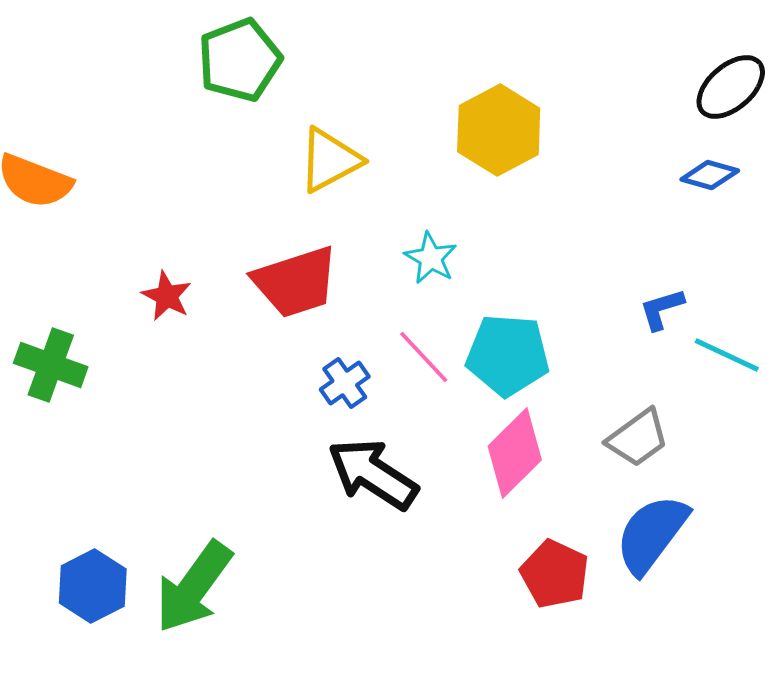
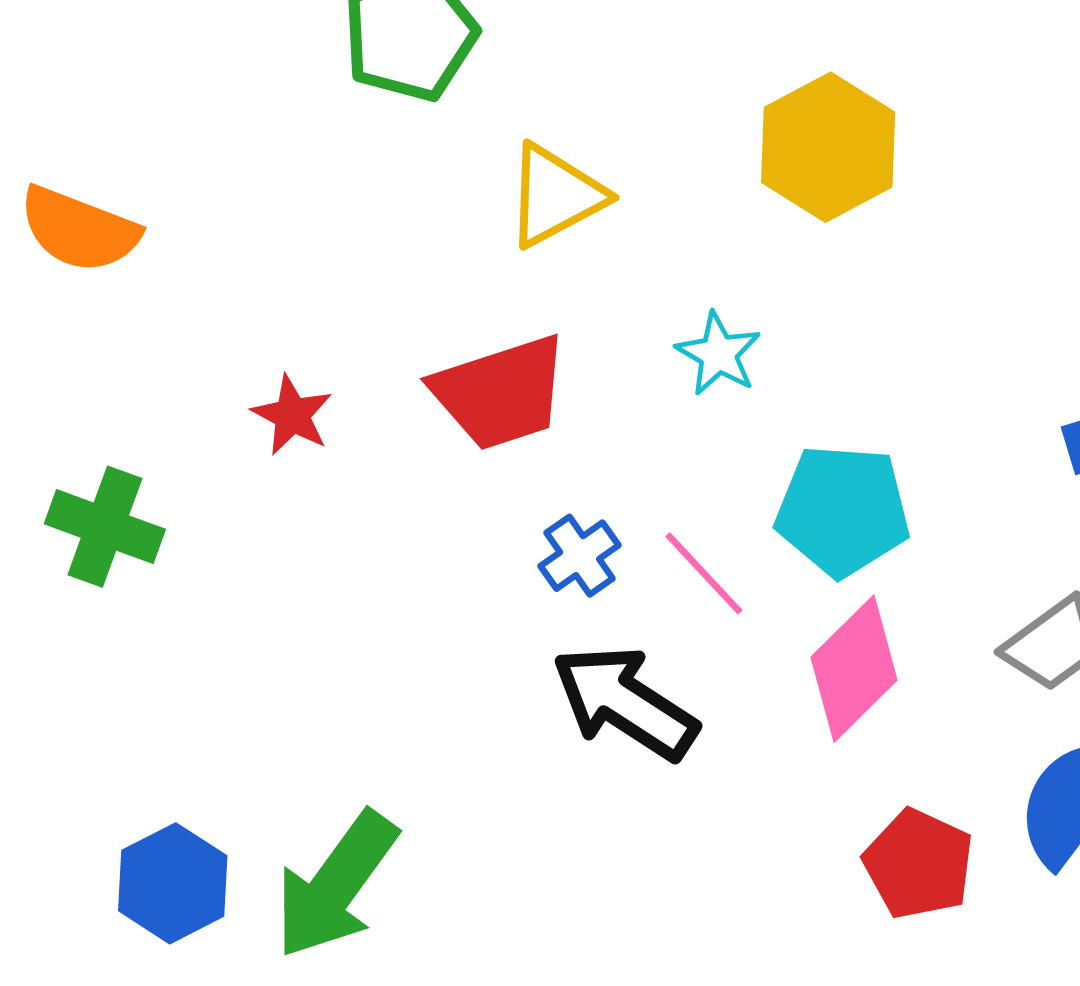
pink line: (424, 357) -> (704, 573), moved

